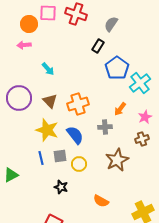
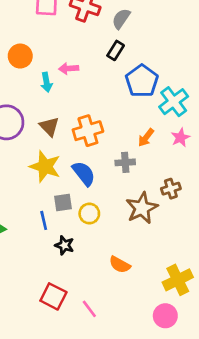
orange circle: (29, 24) -> (20, 56), moved
gray semicircle: (111, 24) -> (121, 19), moved
pink arrow: (24, 45) -> (69, 68), moved
cyan arrow: (48, 69) -> (46, 82), turned 32
pink star: (145, 117) -> (181, 138), moved
brown cross: (142, 139) -> (171, 189), moved
blue line: (41, 158) -> (44, 220), moved

